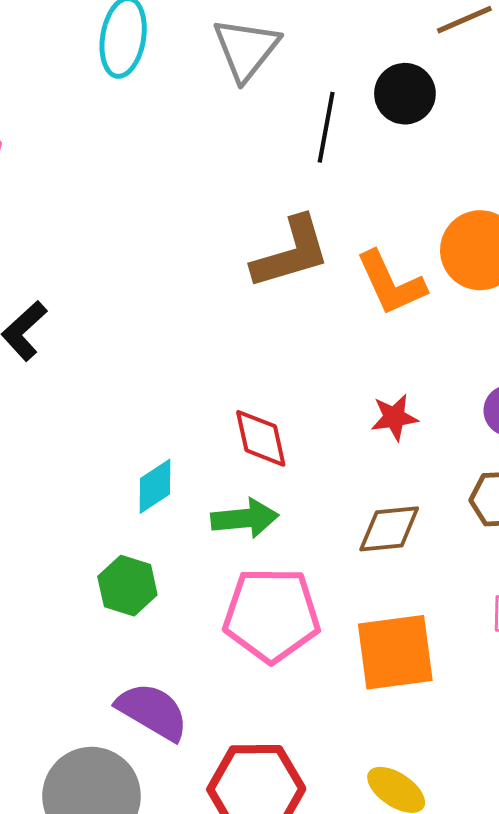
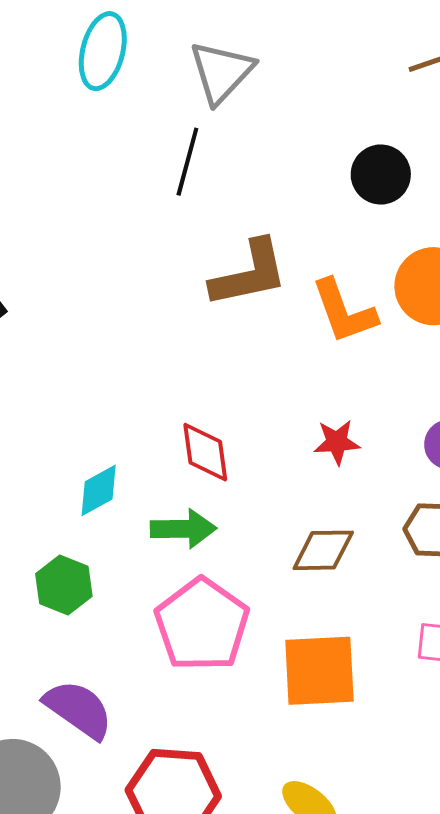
black circle: (405, 94) -> (381, 175), moved
black line: (326, 127) -> (187, 162), moved
pink pentagon: (272, 615) -> (202, 625), turned 30

